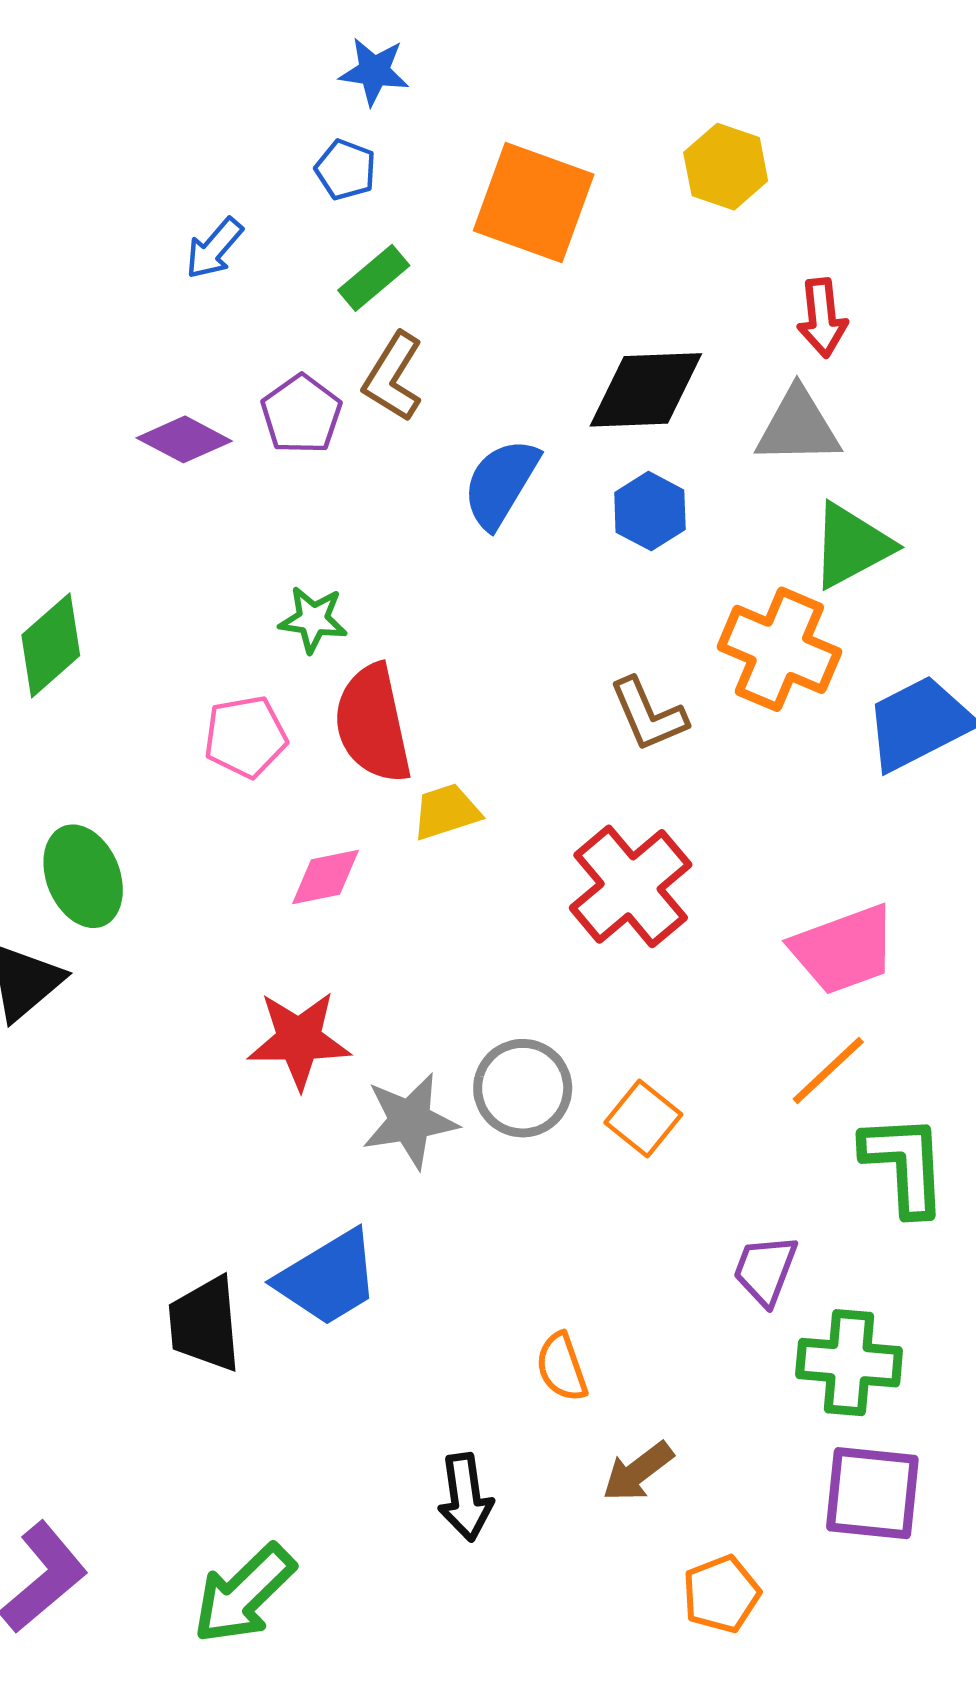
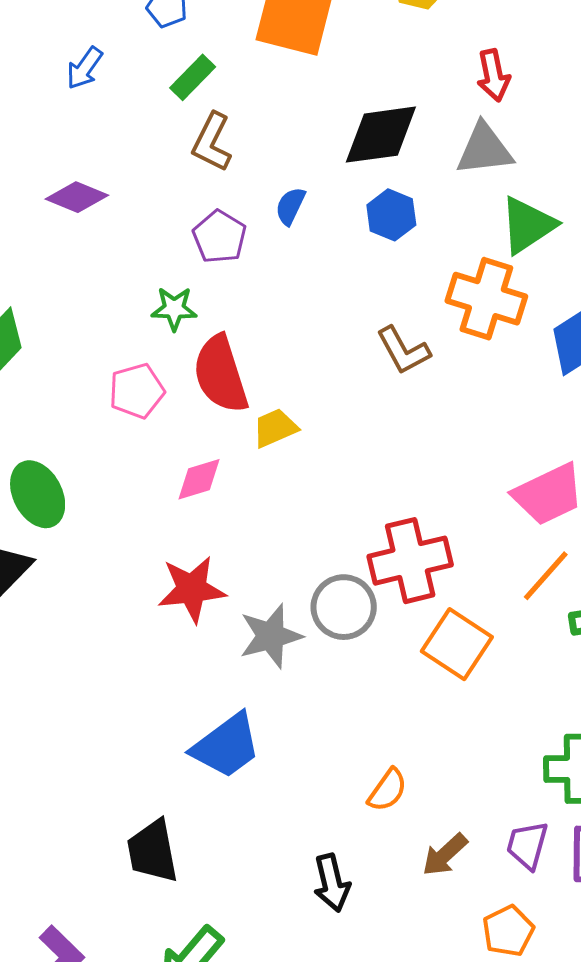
purple pentagon: (301, 414) -> (220, 237), moved
blue semicircle: (501, 483) -> (290, 206), size x0.6
red cross: (631, 886) -> (410, 561), moved, turned 32
orange square: (643, 1118) -> (457, 644), moved, size x1.4
purple trapezoid: (765, 1270) -> (527, 845), moved
black trapezoid: (205, 1324) -> (153, 851), moved
orange semicircle: (562, 1367) -> (387, 790), turned -120

